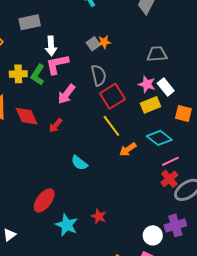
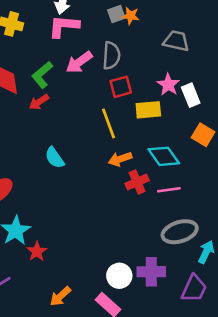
gray trapezoid: (157, 54) -> (176, 41), moved
green L-shape: (38, 75) -> (42, 75), moved
pink arrow: (66, 94) -> (79, 62), moved
red square: (112, 96) -> (121, 87), size x0.7
yellow rectangle: (150, 105) -> (148, 110), moved
red cross: (169, 179) -> (137, 182), moved
red star: (99, 216) -> (37, 251), moved

